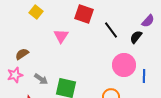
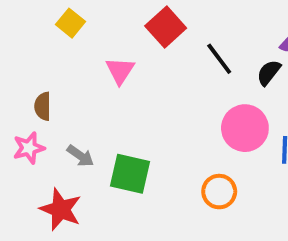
red square: (84, 14) -> (166, 27), turned 30
brown semicircle: (22, 54) -> (43, 106), turned -56

